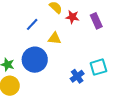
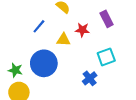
red star: (72, 17) -> (82, 30), moved
cyan square: (98, 67) -> (106, 57), moved

